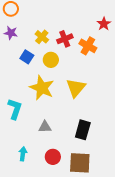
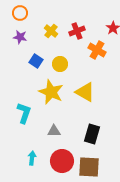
yellow cross: (42, 37) -> (51, 31), moved
red cross: (65, 39) -> (77, 31), moved
yellow triangle: (76, 88) -> (85, 92), turned -40
red circle: (53, 157) -> (62, 161), size x1.5

